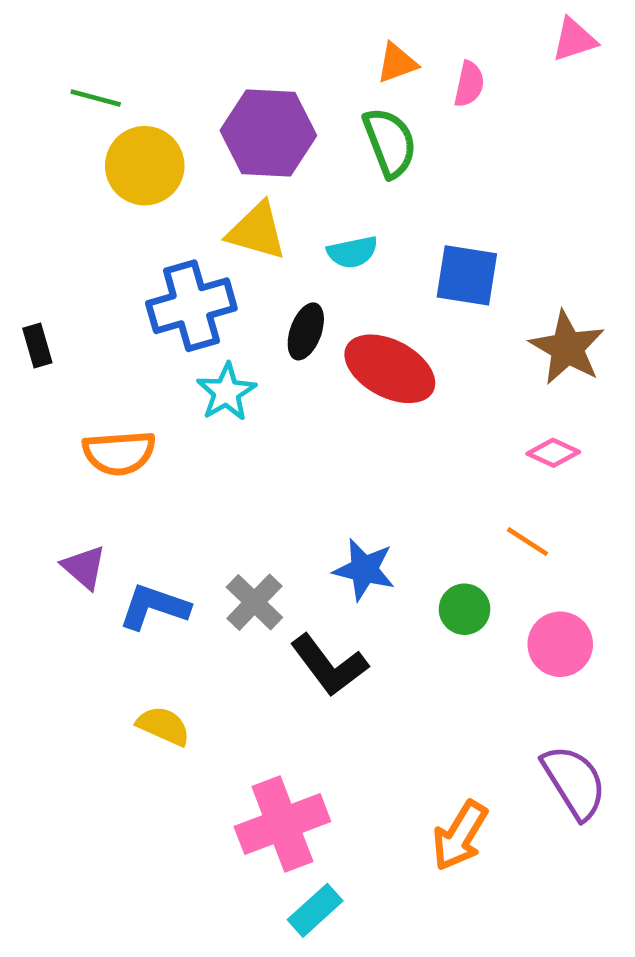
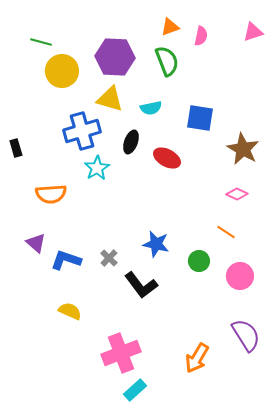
pink triangle: (574, 40) -> (253, 32), moved
red ellipse: (390, 369) -> (167, 158), size x0.7
gray cross: (254, 602) -> (109, 258), size x0.7

